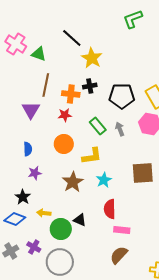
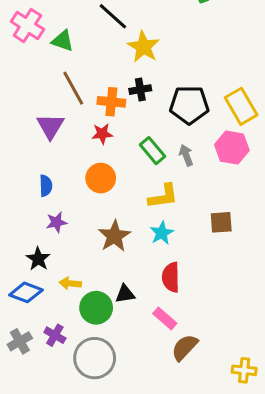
brown line: (46, 85) -> (73, 88), turned -40
yellow L-shape: (92, 156) -> (163, 196), moved
brown square: (143, 173) -> (221, 222), size x0.7
black triangle: (80, 220) -> (125, 294), turned -32
pink rectangle: (122, 230) -> (165, 318), moved, turned 35

